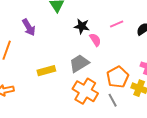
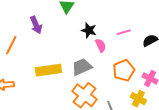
yellow rectangle: (46, 71) -> (48, 70), size x1.4
orange pentagon: (118, 77) -> (124, 70), moved

